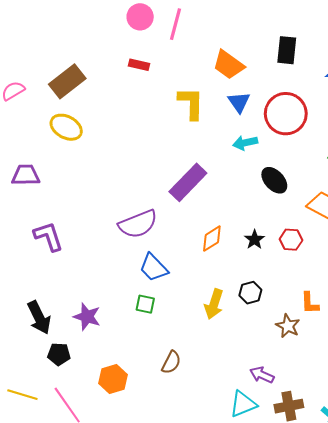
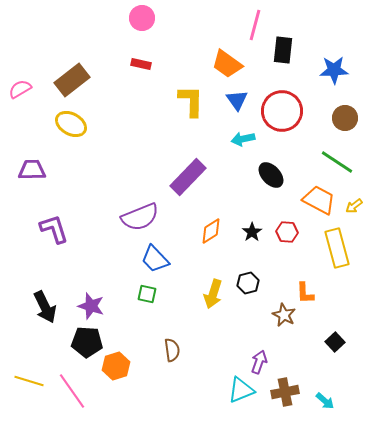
pink line: (175, 24) -> (255, 25), moved
black pentagon: (59, 354) -> (87, 342), moved, size x1.4
brown semicircle: (171, 362) -> (172, 350), turned -35
purple arrow: (262, 375) -> (259, 362), turned 85

